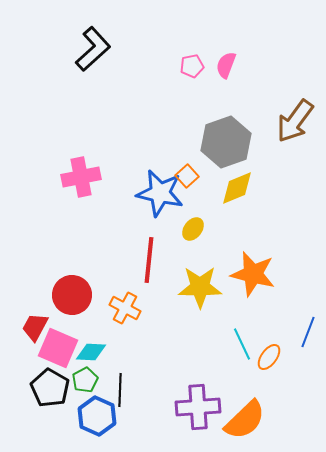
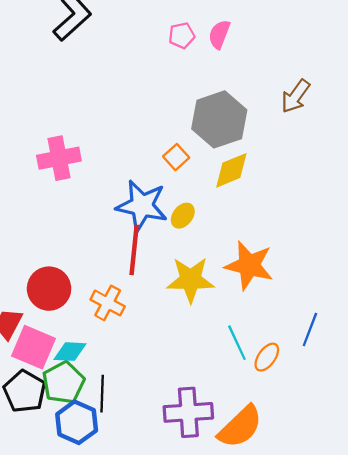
brown arrow: (295, 121) -> (296, 96), size x0.7
blue star: (160, 193) -> (142, 206), moved
green pentagon: (85, 380) -> (63, 383), size x1.5

